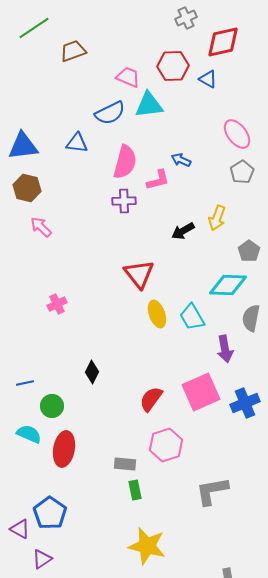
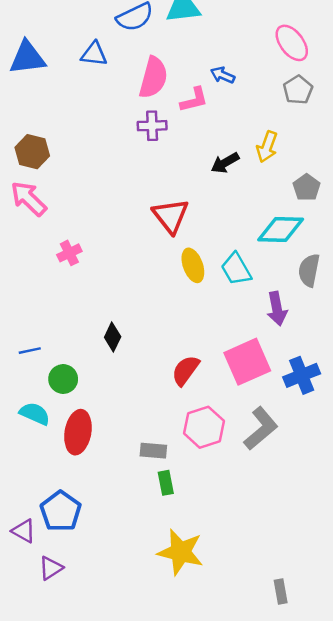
brown hexagon: (27, 188) -> (32, 152), moved
pink arrow: (41, 227) -> (29, 199), moved, size x1.4
gray L-shape: (212, 491) -> (261, 428), moved, turned 150

